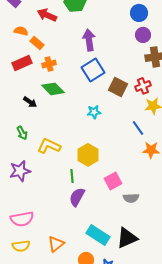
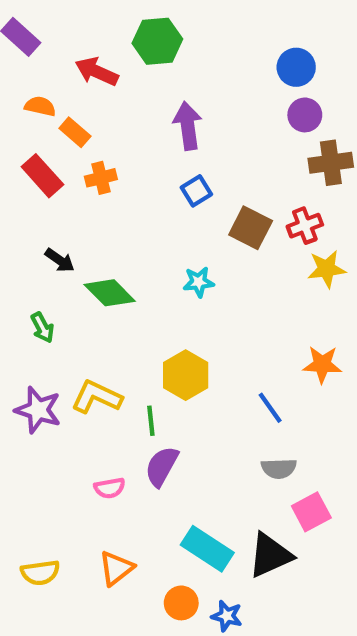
red rectangle: (22, 63) -> (42, 176), turned 72
blue square: (93, 70) -> (196, 191), size x0.6
green diamond: (53, 89) -> (110, 293), moved
blue line: (138, 128) -> (270, 408), moved
yellow L-shape: (49, 146) -> (97, 397), moved
purple star: (20, 171) -> (38, 410), turned 30
pink square: (113, 181) -> (311, 512), moved
pink semicircle: (22, 219) -> (110, 488), moved, size x0.6

